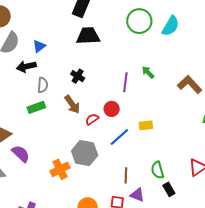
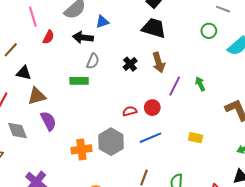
green circle: (139, 21) -> (209, 31), size x0.6
brown arrow: (72, 104) -> (159, 62), moved
yellow rectangle: (146, 125) -> (196, 138), moved

